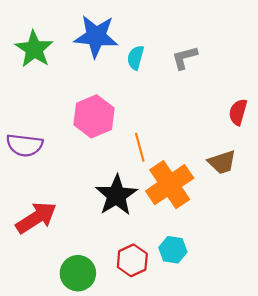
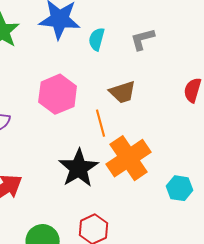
brown trapezoid: (222, 162) -> (123, 92), moved
cyan hexagon: (173, 250) -> (180, 188), moved

